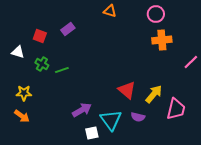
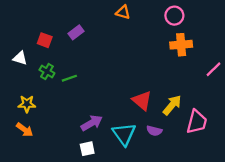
white square: (92, 133) -> (87, 149), moved

